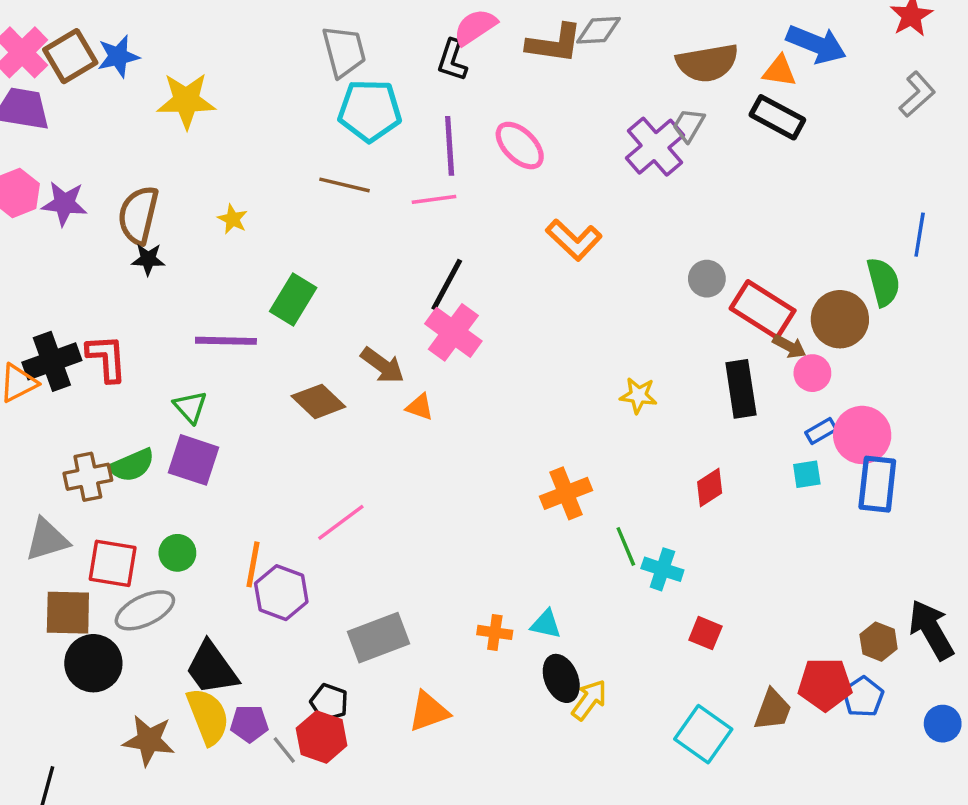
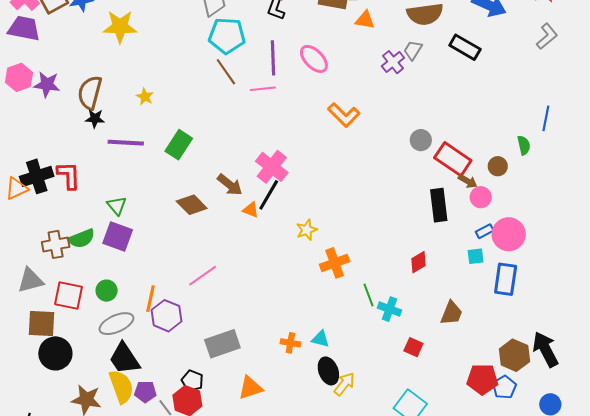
orange triangle: (779, 71) -> (365, 20), moved
purple cross: (655, 147) -> (393, 62), size x0.7
brown line: (345, 185) -> (226, 72), moved, turned 40
green semicircle: (883, 282) -> (524, 145), size x0.7
black line: (447, 285) -> (269, 195), moved
brown circle: (840, 319) -> (498, 166), size x0.6
purple line: (226, 341) -> (126, 143), moved
yellow star: (638, 395) -> (307, 230), moved, turned -30
blue rectangle: (877, 484) -> (506, 279), moved
gray ellipse: (145, 610) -> (116, 324), moved
brown hexagon: (879, 642) -> (514, 355), size x1.4
brown trapezoid: (773, 710) -> (451, 313), moved

